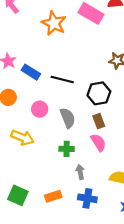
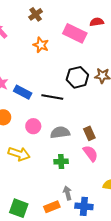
orange star: (54, 23) -> (41, 45), size x0.7
black hexagon: (99, 93) -> (77, 77), moved
gray semicircle: (68, 118) -> (60, 132), turned -72
gray arrow: (80, 172) -> (67, 193), moved

